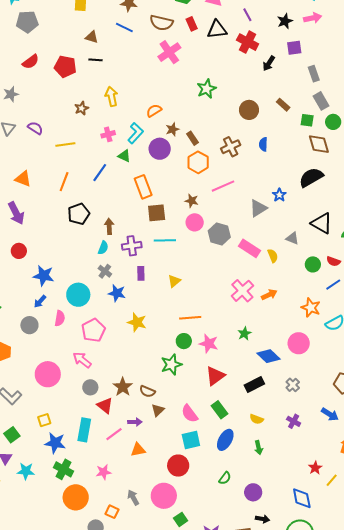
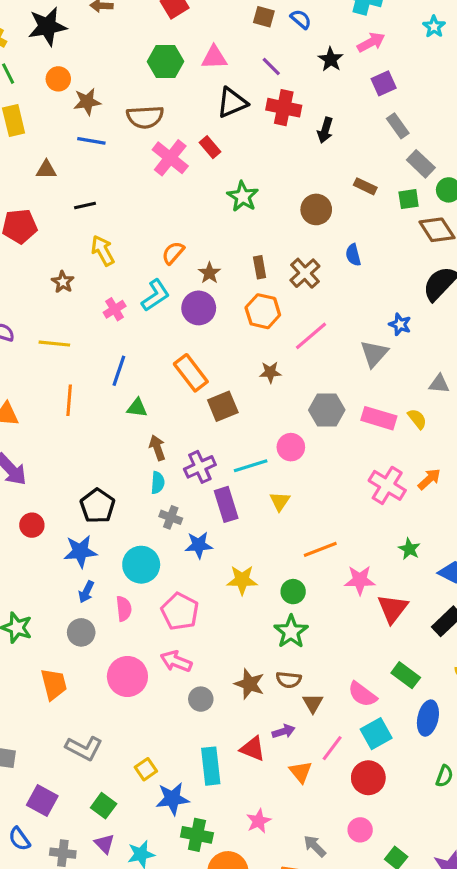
red rectangle: (192, 24) -> (210, 147), moved
purple square: (294, 48) -> (384, 83), moved
black line: (96, 60) -> (85, 205), moved
cyan L-shape: (136, 133) -> (155, 295), turned 30
brown rectangle: (192, 138) -> (260, 267), moved, turned 40
yellow line: (65, 144) -> (54, 344), turned 30
green triangle: (124, 156) -> (137, 408), moved
black pentagon: (79, 214) -> (97, 506), moved
pink circle: (195, 222) -> (291, 447), moved
cyan line: (165, 240) -> (251, 466), moved
purple rectangle: (141, 273) -> (226, 504), size x1.5
green circle: (184, 341) -> (293, 592), moved
green star: (171, 365) -> (291, 632), moved
pink circle: (48, 374) -> (127, 676), moved
red triangle: (215, 376) -> (393, 609), moved
red triangle: (105, 406) -> (253, 749), moved
pink line: (114, 434) -> (332, 748), moved
orange triangle: (138, 450) -> (301, 772), turned -42
pink circle: (164, 496) -> (360, 830), size x0.6

